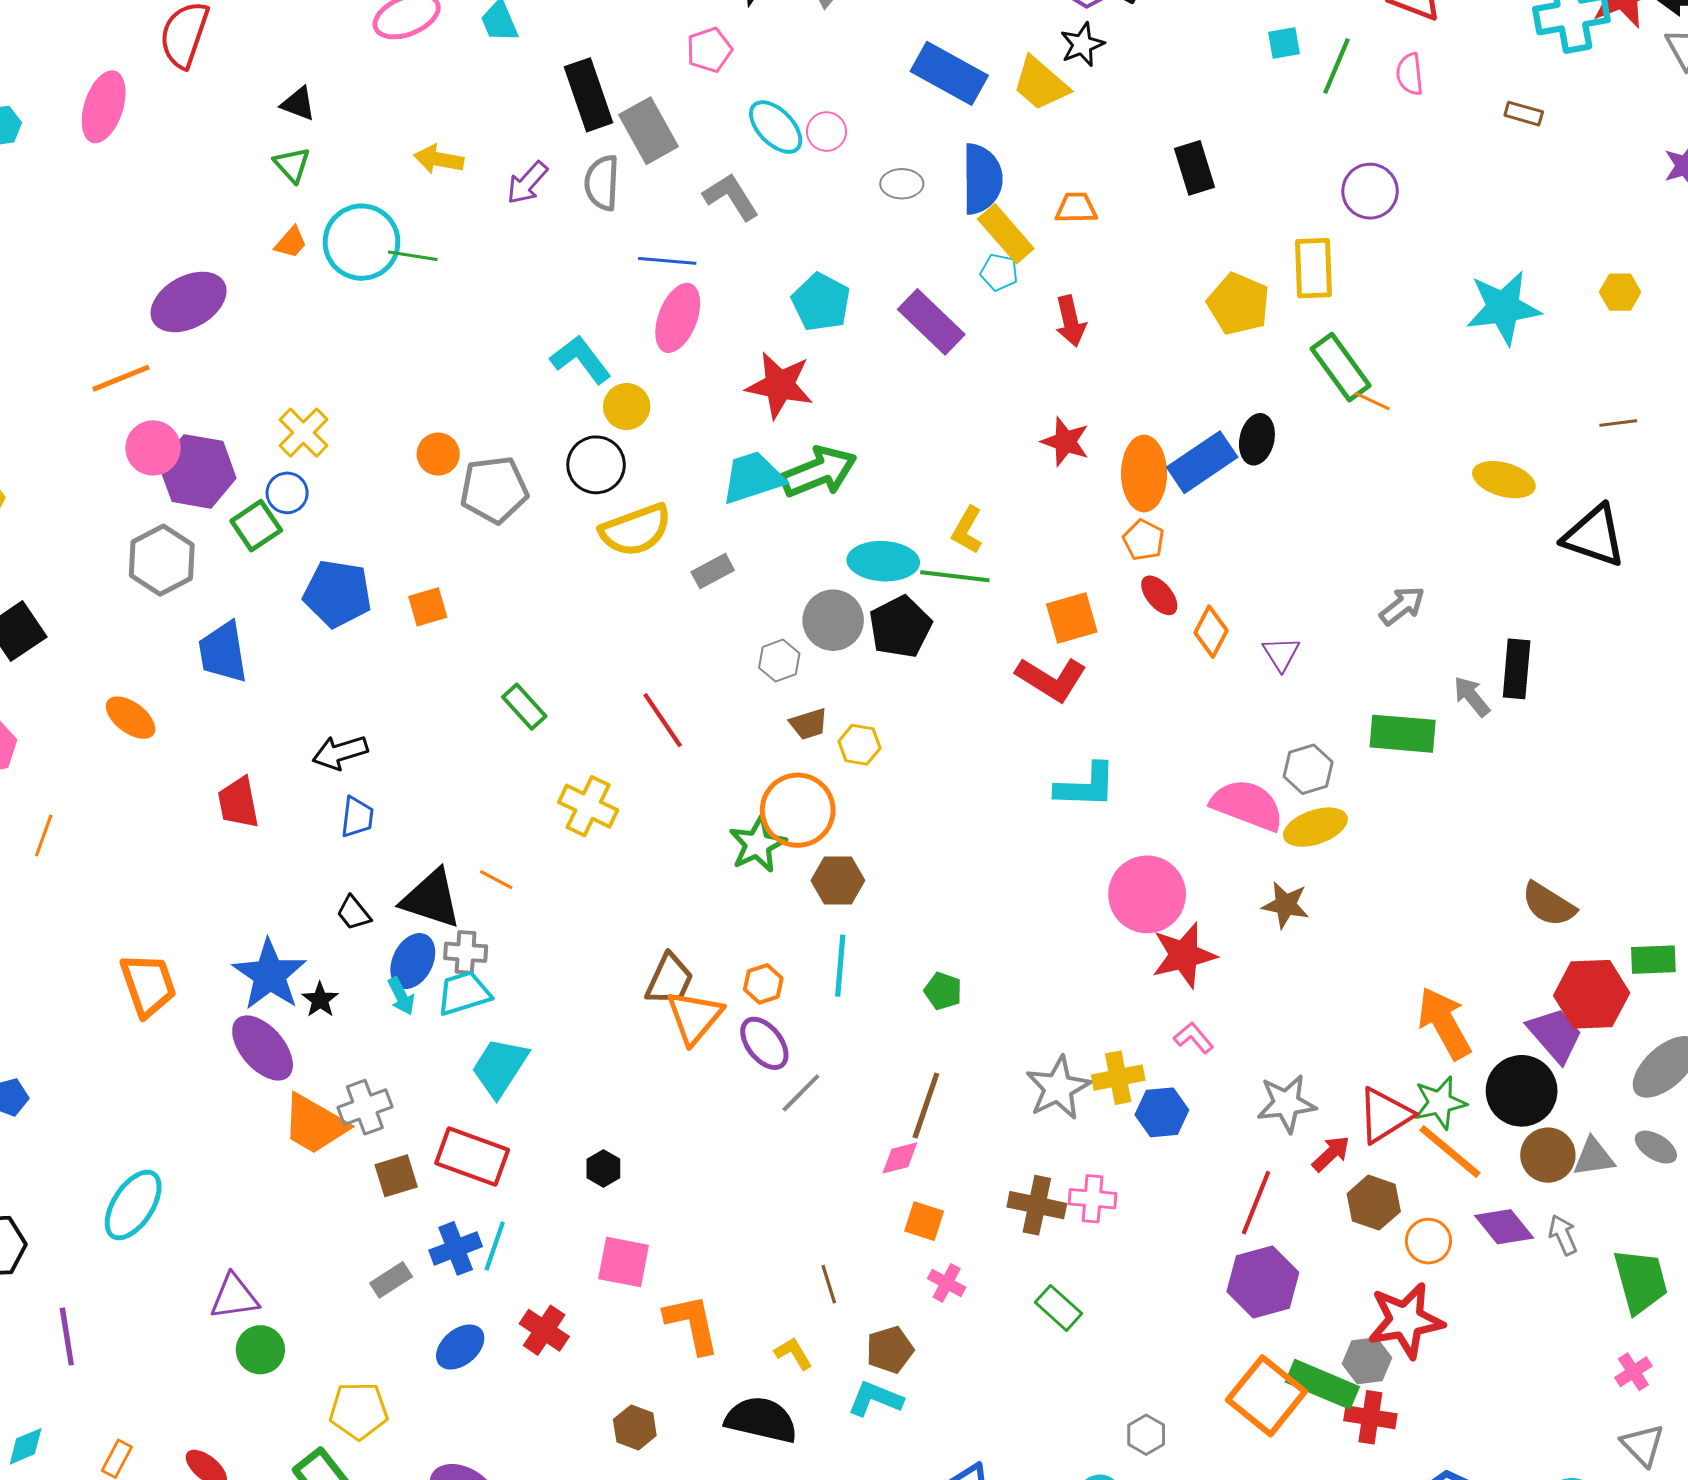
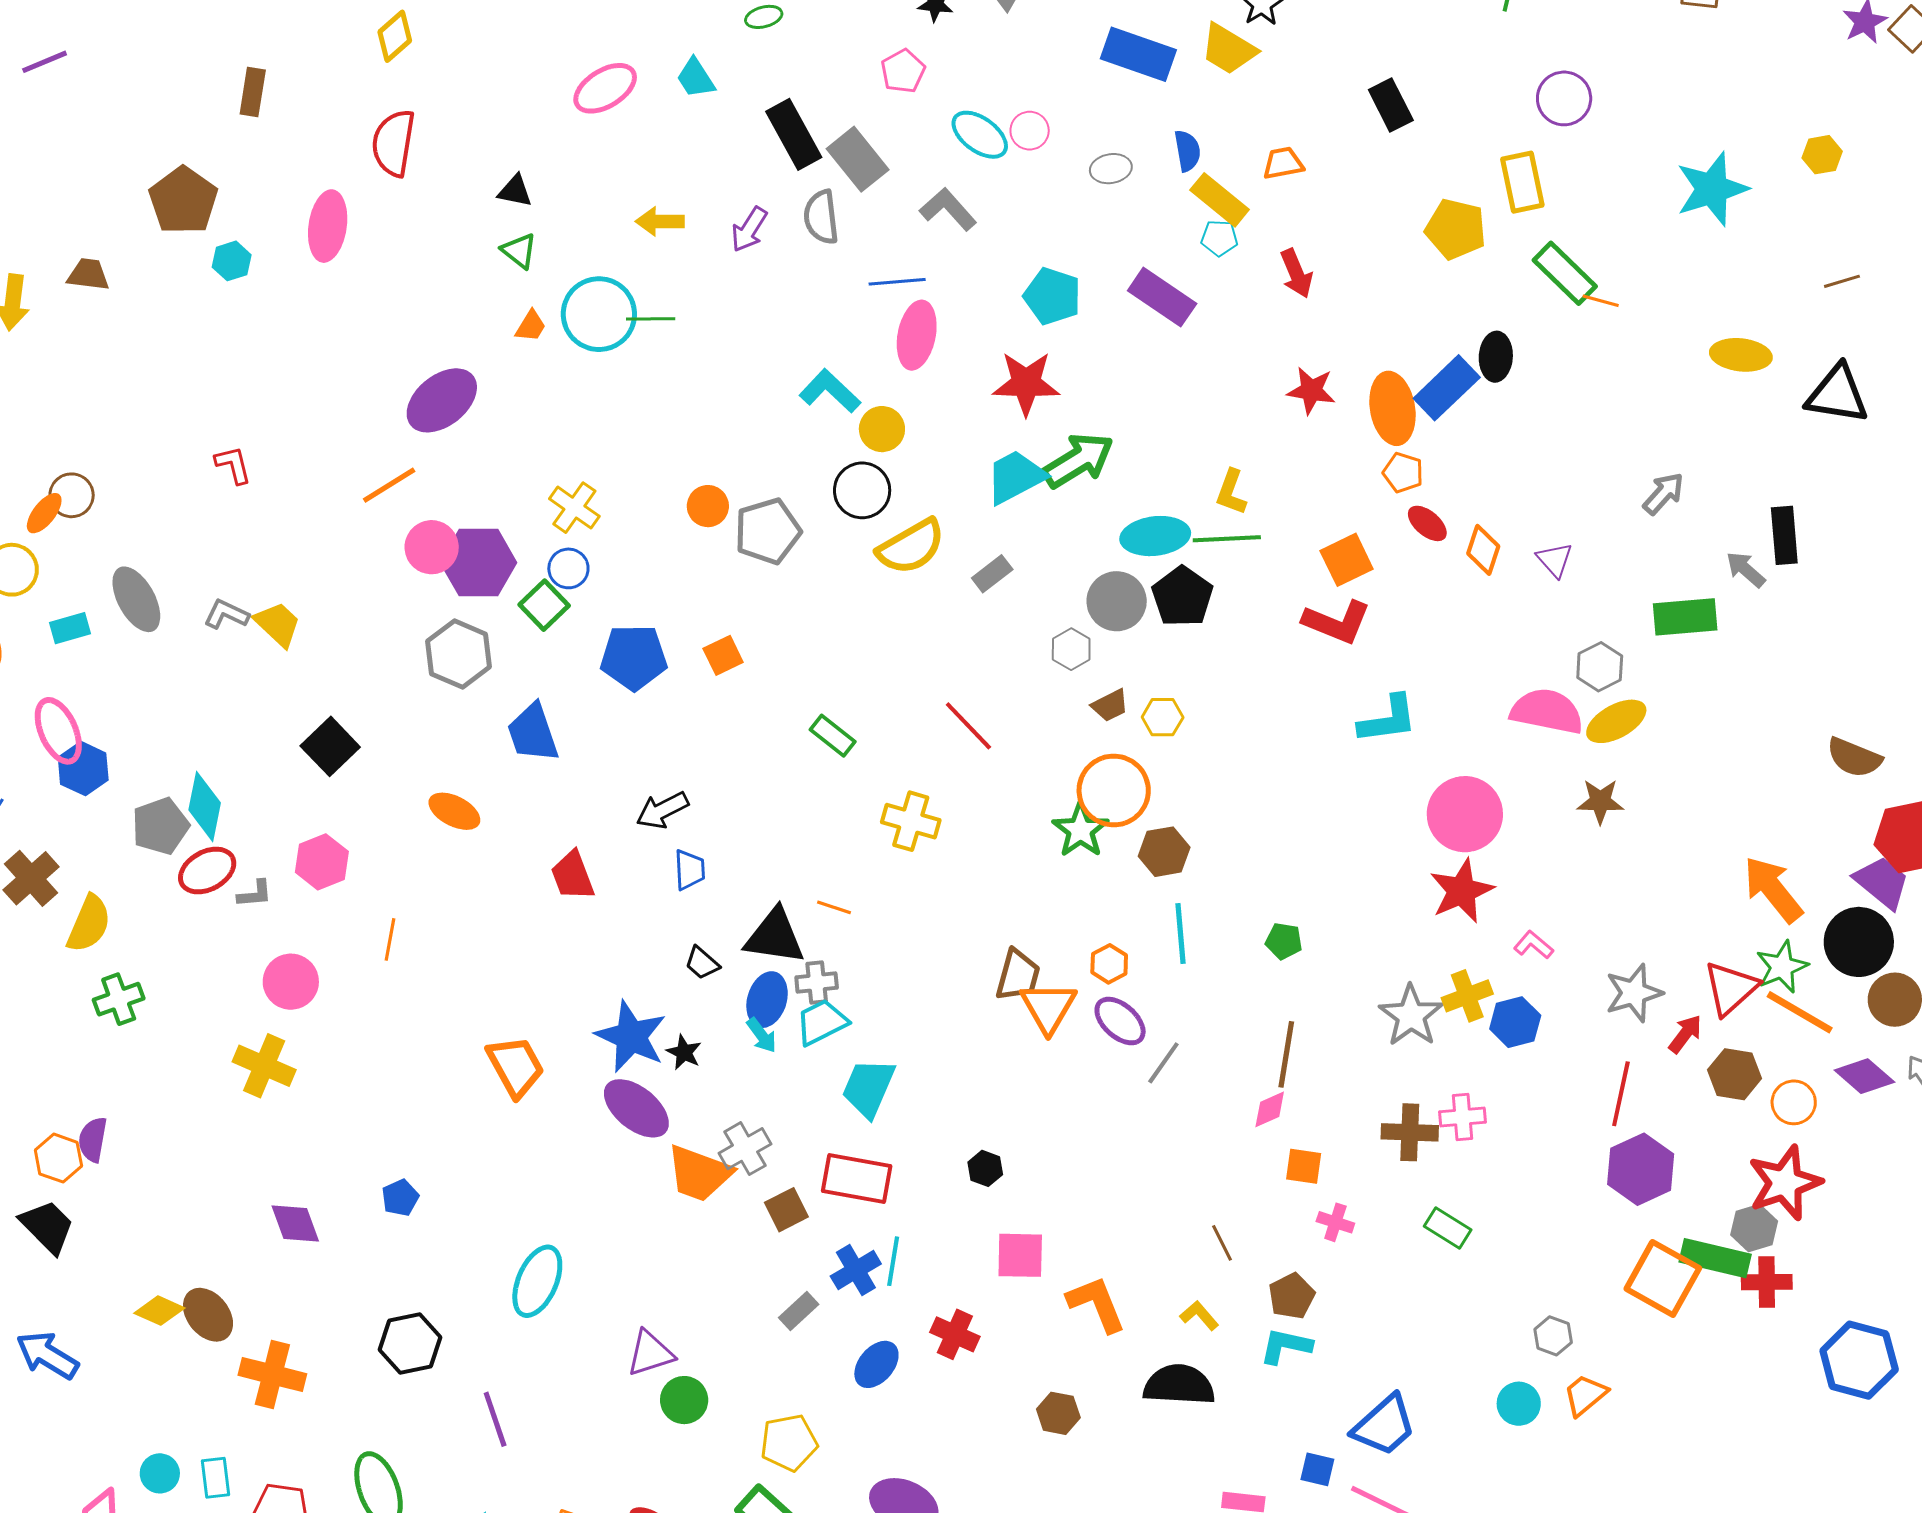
blue semicircle: (982, 179) -> (1187, 151), size x0.6
red star: (1184, 955) -> (1462, 891), moved

